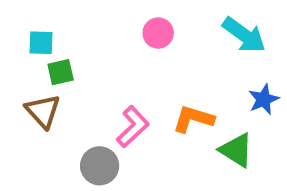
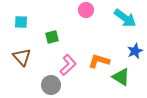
pink circle: (158, 33) -> (86, 10), moved
green square: (61, 72) -> (52, 37), moved

